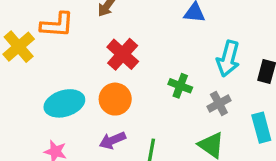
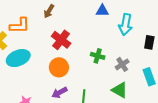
cyan arrow: (228, 59) -> (126, 25), moved
cyan ellipse: (64, 103) -> (18, 58), moved

